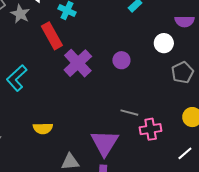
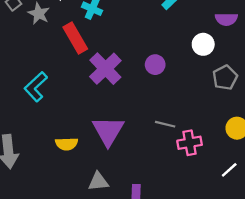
purple triangle: (105, 143) -> (108, 131), moved

